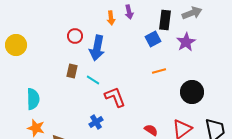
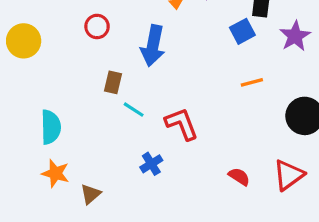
red circle: (75, 36) -> (97, 26), moved
cyan line: (93, 80) -> (134, 110), moved

